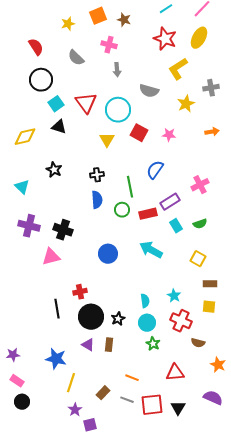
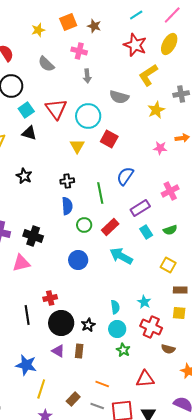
pink star: (169, 135) -> (160, 148), moved
green circle: (122, 210) -> (84, 225), moved
red rectangle: (148, 214) -> (110, 227), moved, turned -30

